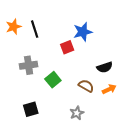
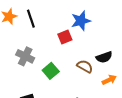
gray cross: (29, 65) -> (25, 56), turned 36
brown semicircle: (86, 86) -> (85, 66), moved

